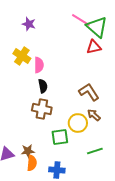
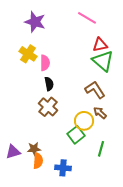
purple star: (29, 24) -> (35, 22), size x1.5
green triangle: (97, 27) -> (103, 61), moved
brown cross: (42, 109) -> (48, 107), turned 30
green square: (60, 137) -> (76, 135), moved, turned -30
green line: (95, 151) -> (101, 149), turned -56

